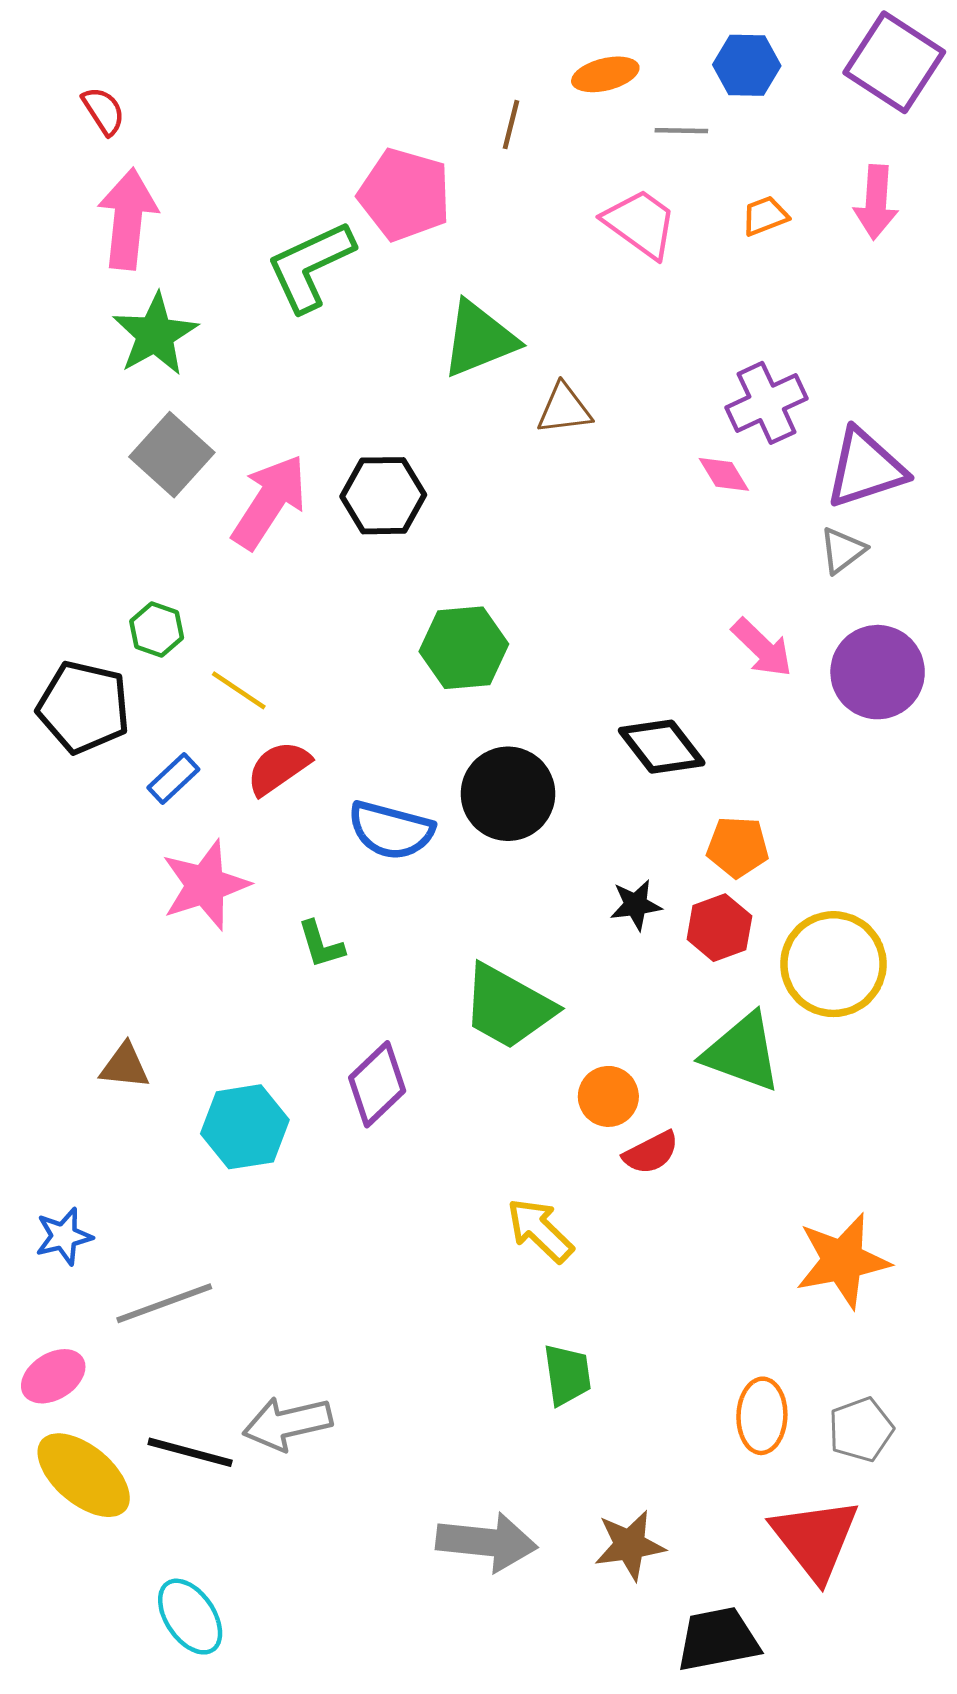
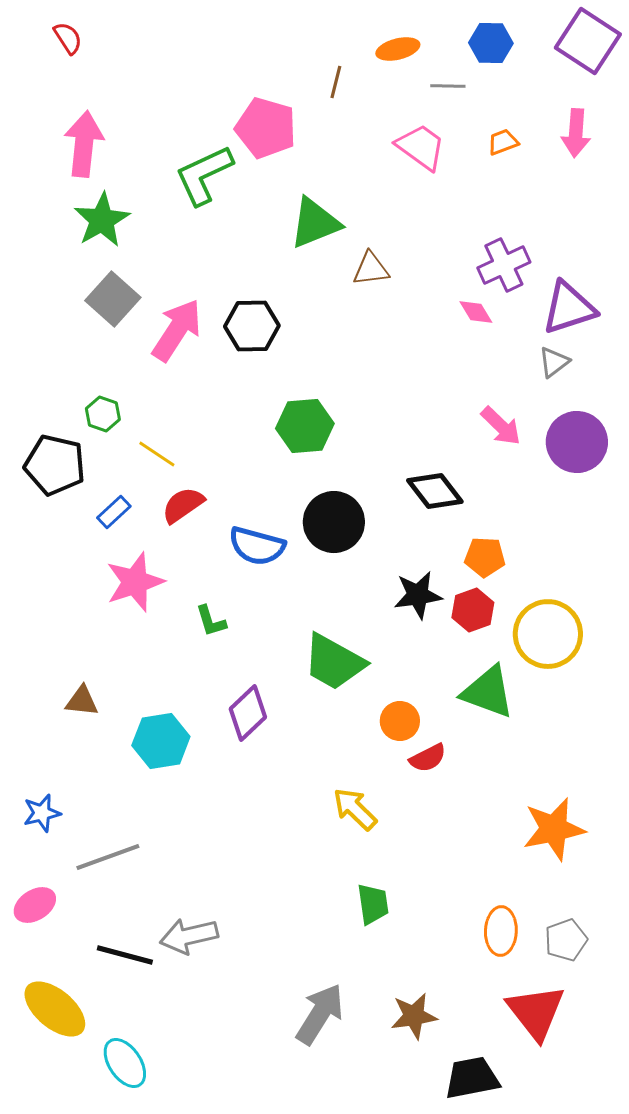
red semicircle: (103, 111) -> (68, 38), moved
black star: (636, 905) -> (418, 595), size x1.4
yellow ellipse: (84, 1475) -> (55, 1009), moved
gray arrow: (487, 1542) -> (320, 1014), turned -64

